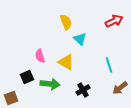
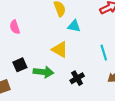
cyan triangle: (80, 39) -> (74, 26), turned -32
pink semicircle: (40, 56) -> (15, 27), moved

